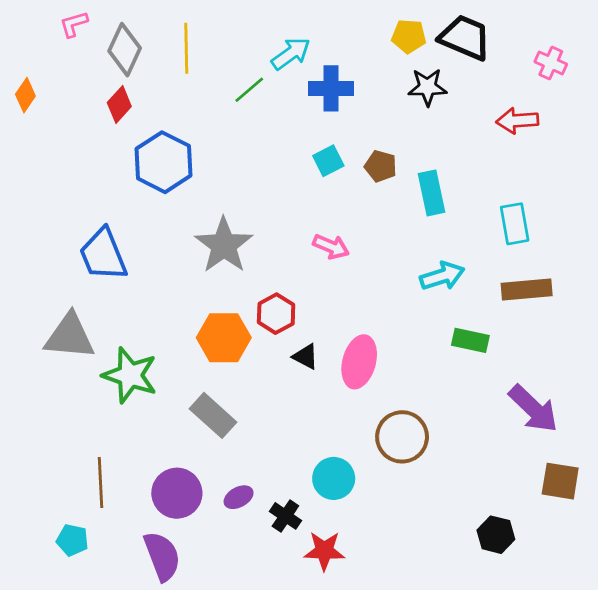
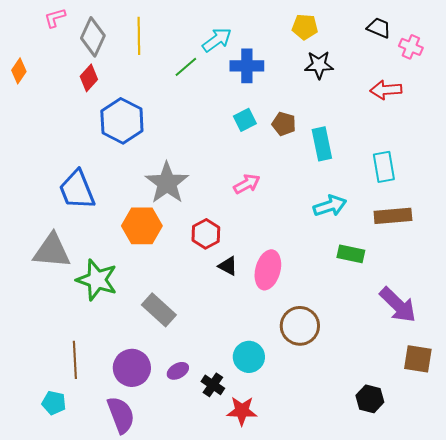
black trapezoid: (465, 38) -> (379, 28), moved, size x0.6
pink arrow: (331, 247) -> (247, 184), turned -52
orange hexagon: (224, 338) -> (142, 226), moved

